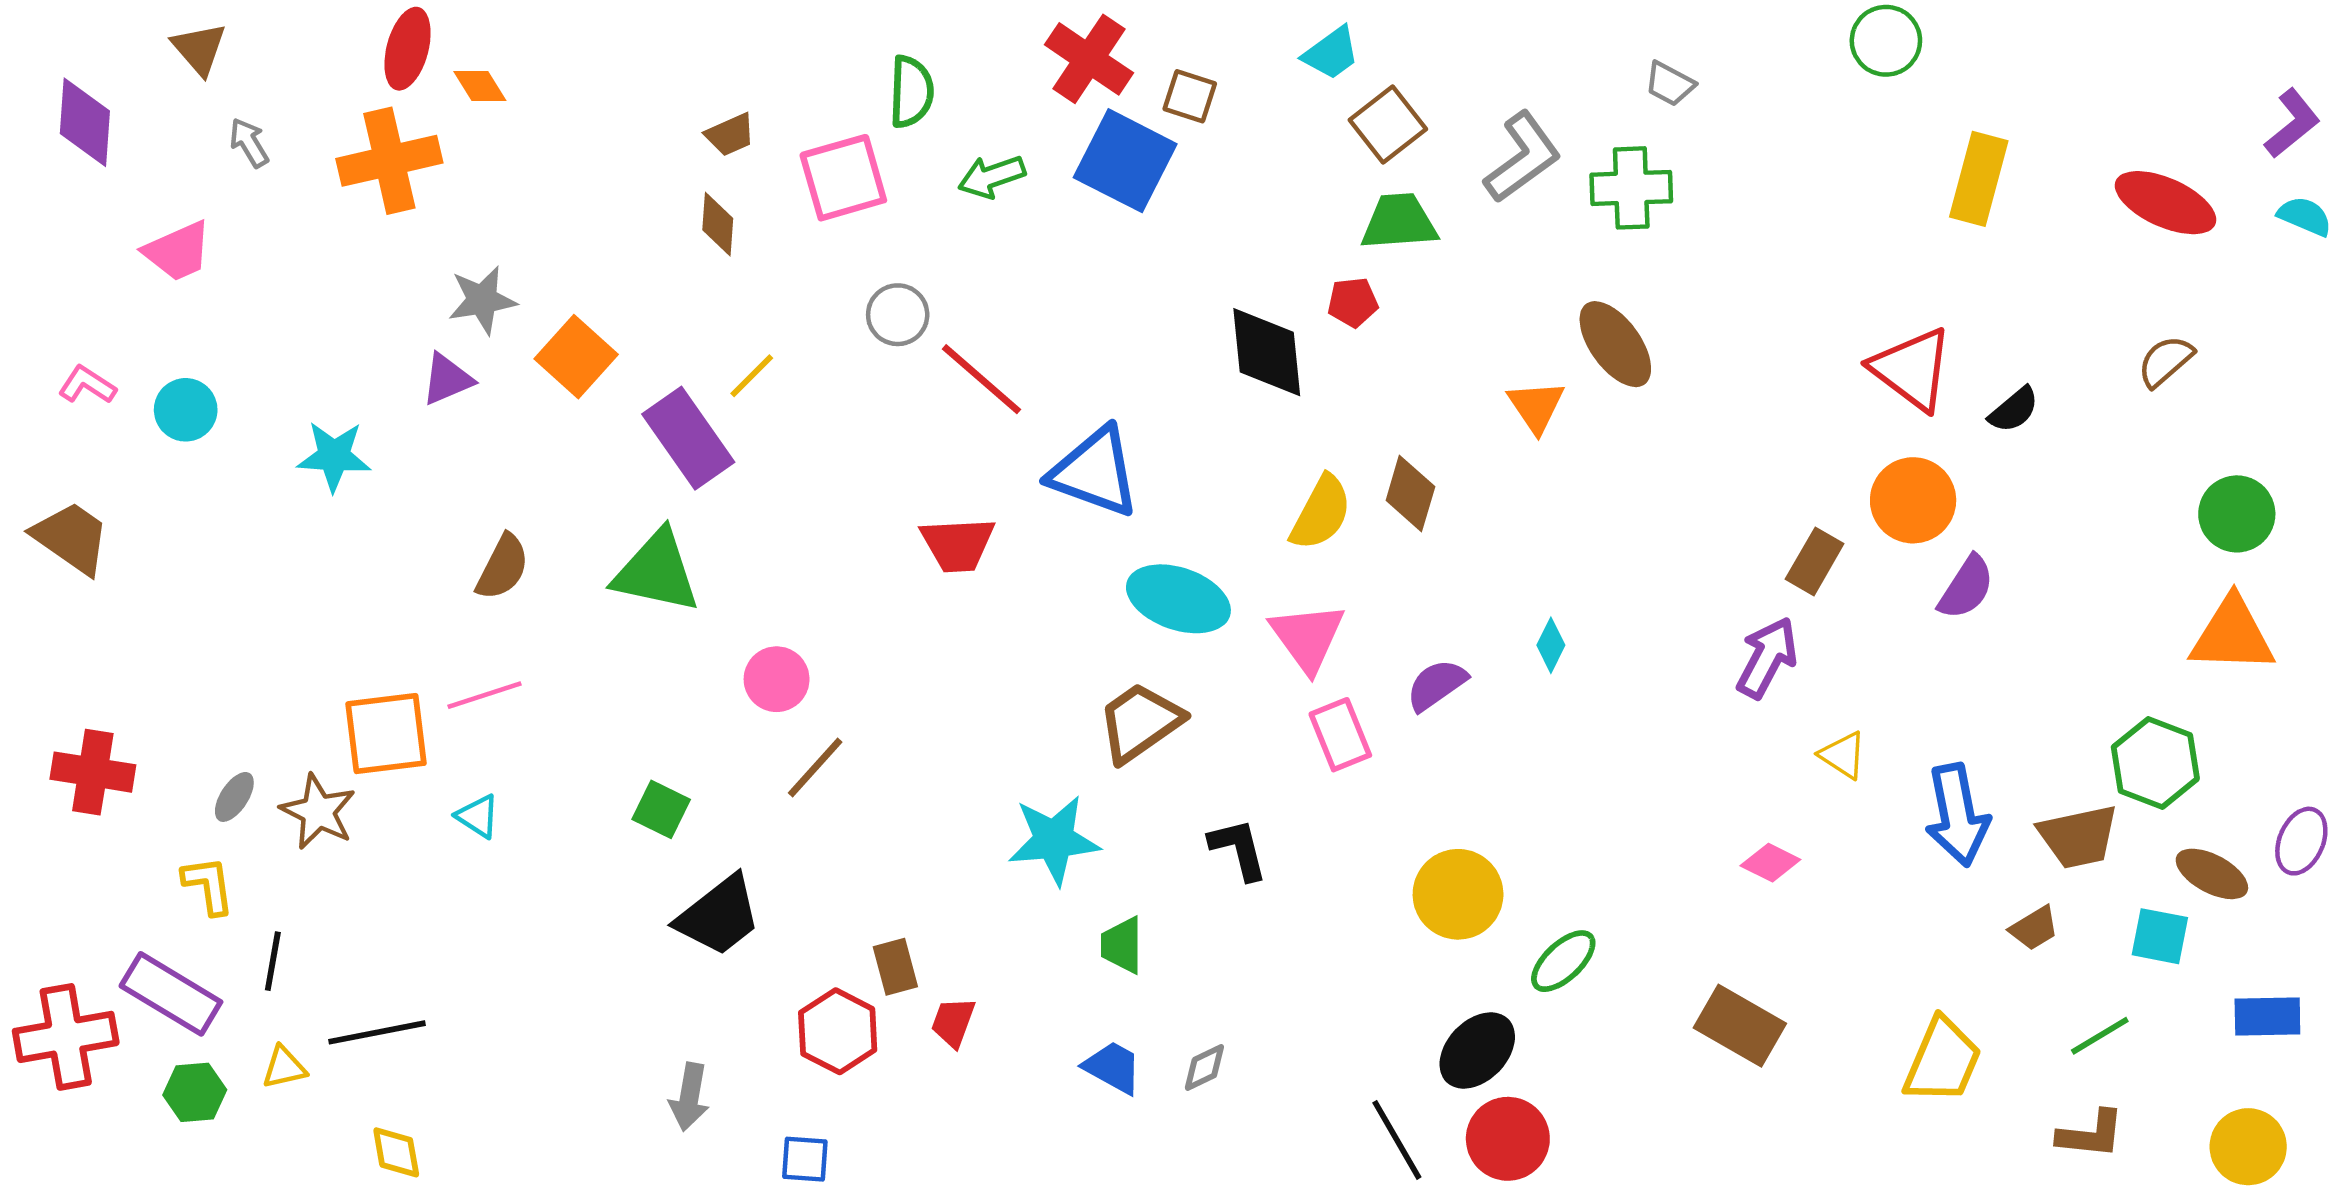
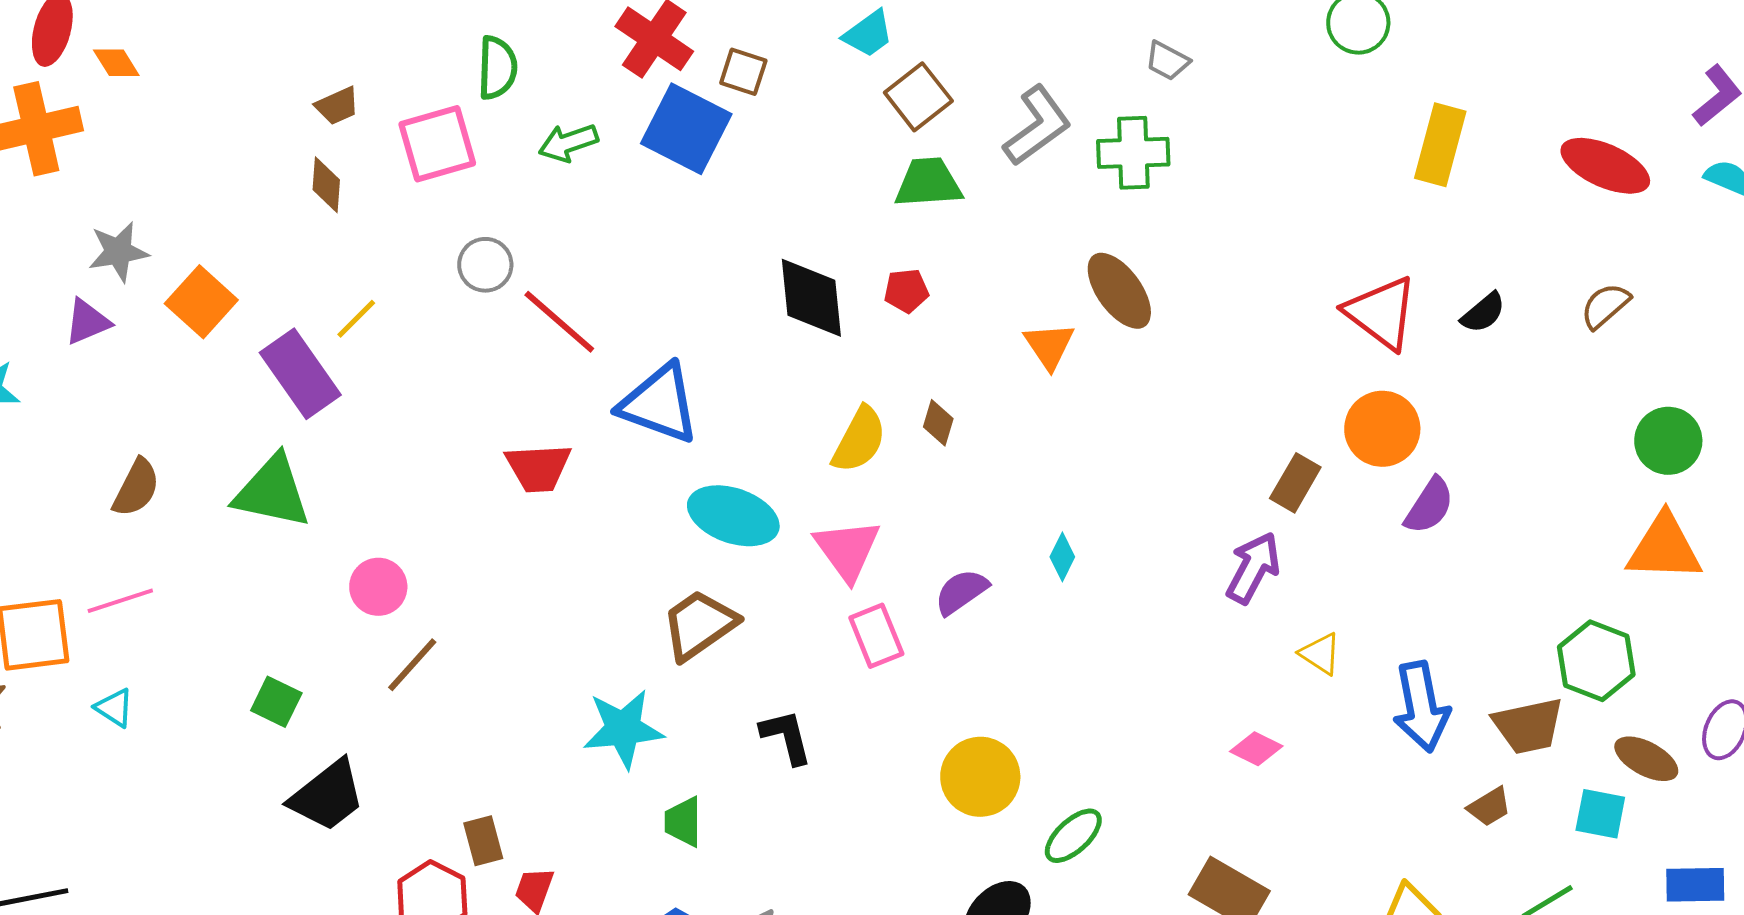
red pentagon: (1353, 302) -> (906, 291), moved
black semicircle: (2014, 410) -> (1483, 313), moved
brown diamond: (1410, 494) -> (938, 423), size x0.7

